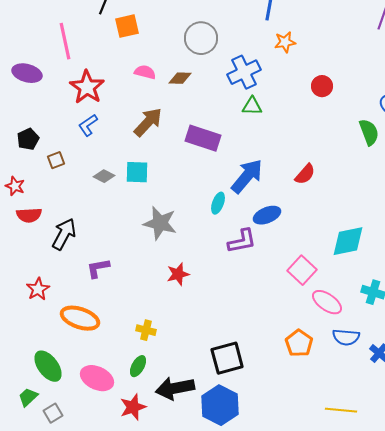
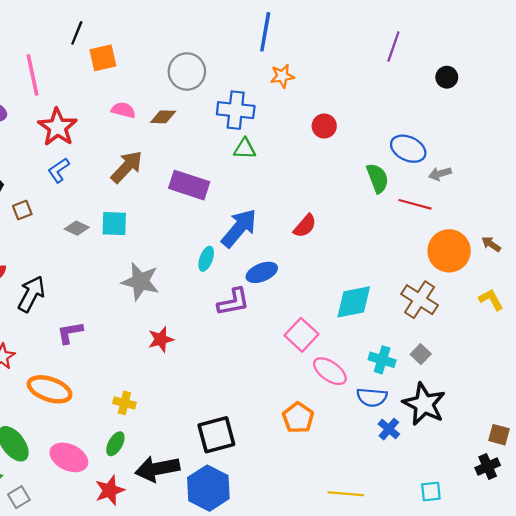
blue cross: (244, 72) -> (236, 110), turned 32
blue semicircle: (346, 337) -> (372, 397), moved

